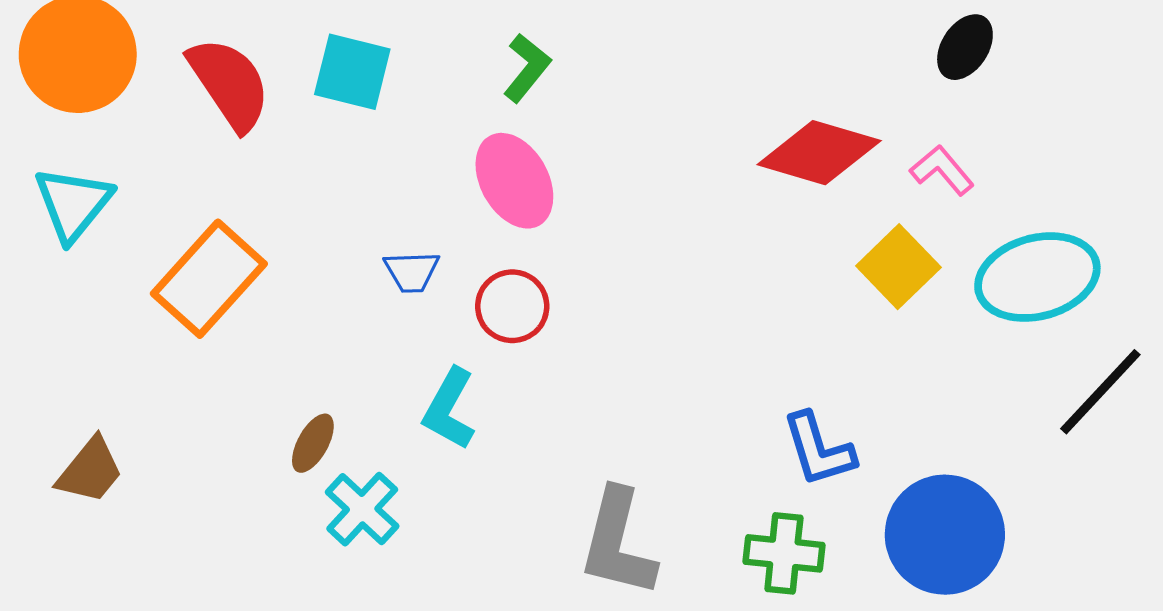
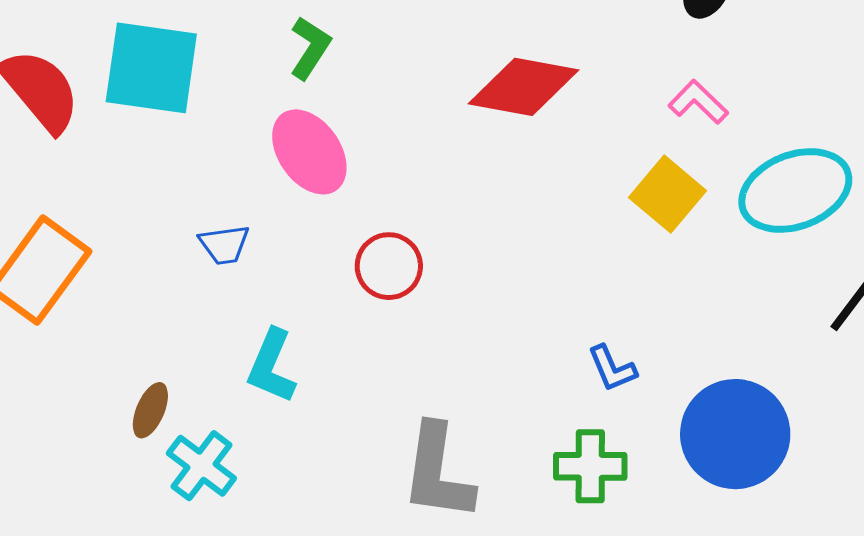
cyan square: (352, 72) -> (151, 68), size x1.4
red diamond: (819, 153) -> (523, 87), moved
red circle: (512, 306) -> (389, 266), moved
blue L-shape: (819, 450) -> (612, 368), size x0.7

